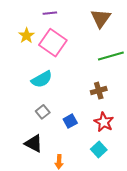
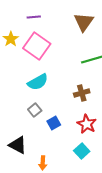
cyan semicircle: (42, 79) -> (38, 82), moved
gray square: (43, 112) -> (35, 110), moved

